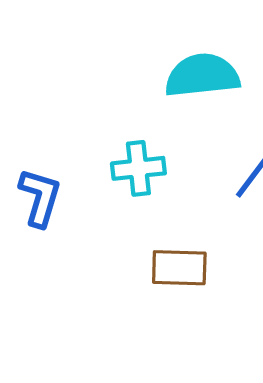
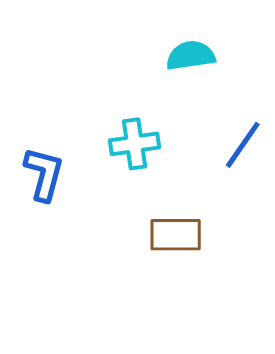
cyan semicircle: (202, 75) -> (191, 56), size x0.7

